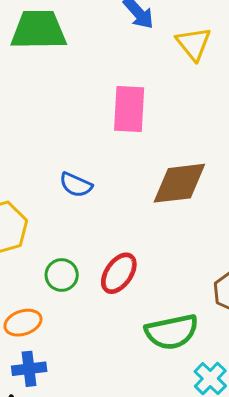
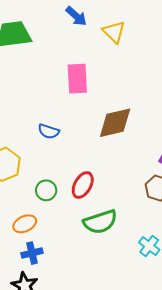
green semicircle: (172, 332) -> (100, 222), moved

